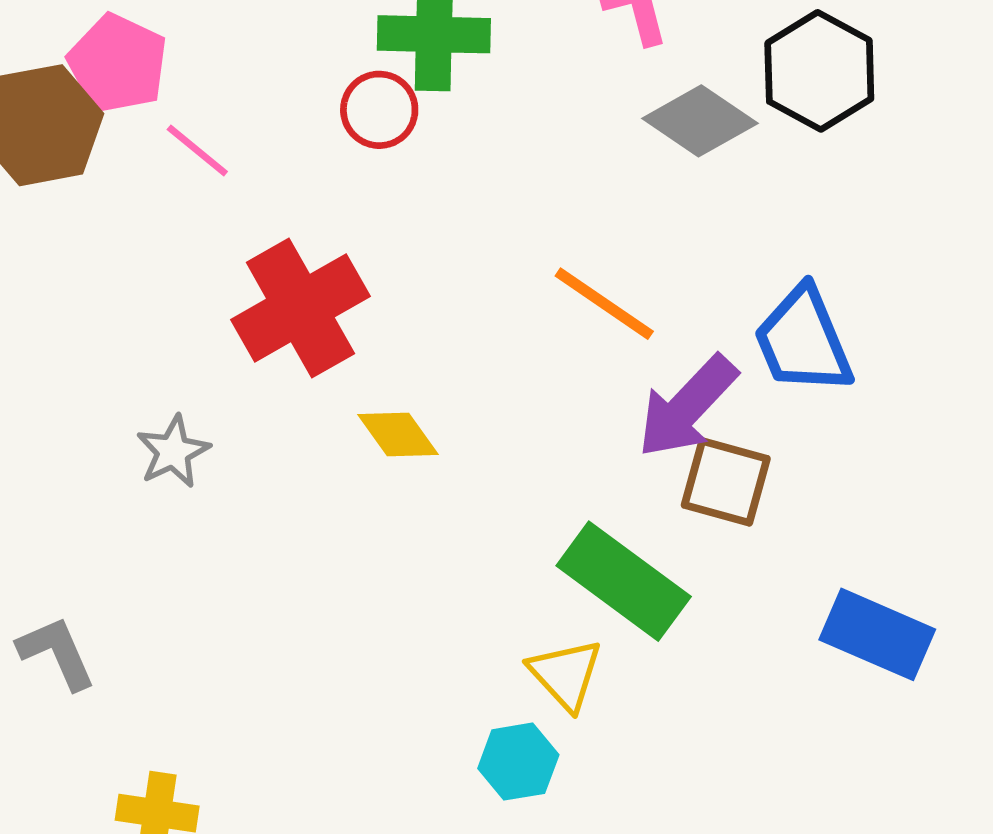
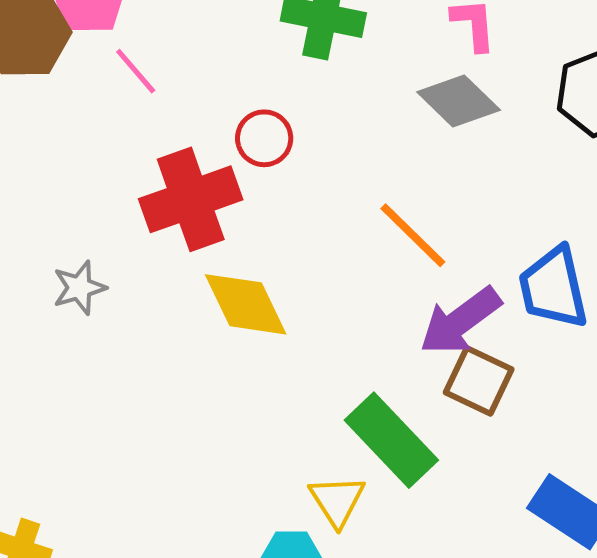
red circle: (379, 110) -> (264, 138), moved
gray diamond: (700, 121) -> (459, 101), moved
yellow diamond: (398, 435) -> (246, 304), size x1.5

